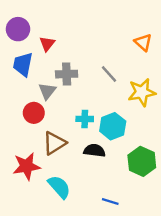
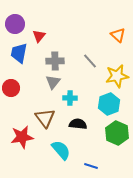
gray triangle: (47, 91) -> (53, 82), moved
red circle: (34, 113) -> (11, 88), moved
cyan hexagon: (113, 126) -> (109, 104), moved
brown triangle: (54, 143) -> (45, 118), turned -35
cyan semicircle: (59, 187) -> (61, 150), moved

